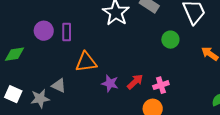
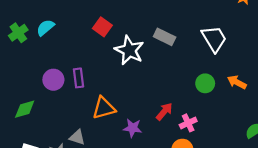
green circle: (170, 40) -> (205, 83), moved
red arrow: (135, 82) -> (164, 111), moved

